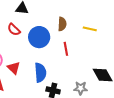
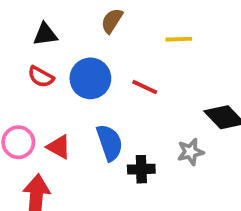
brown semicircle: (62, 24) -> (112, 21), moved, turned -136
red line: (66, 49) -> (145, 87), turned -40

